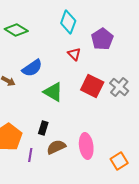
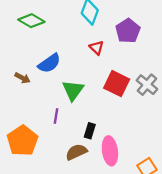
green triangle: (53, 92) -> (73, 90), turned 35
black rectangle: (43, 128) -> (90, 131), moved
purple line: (30, 155) -> (56, 116), moved

